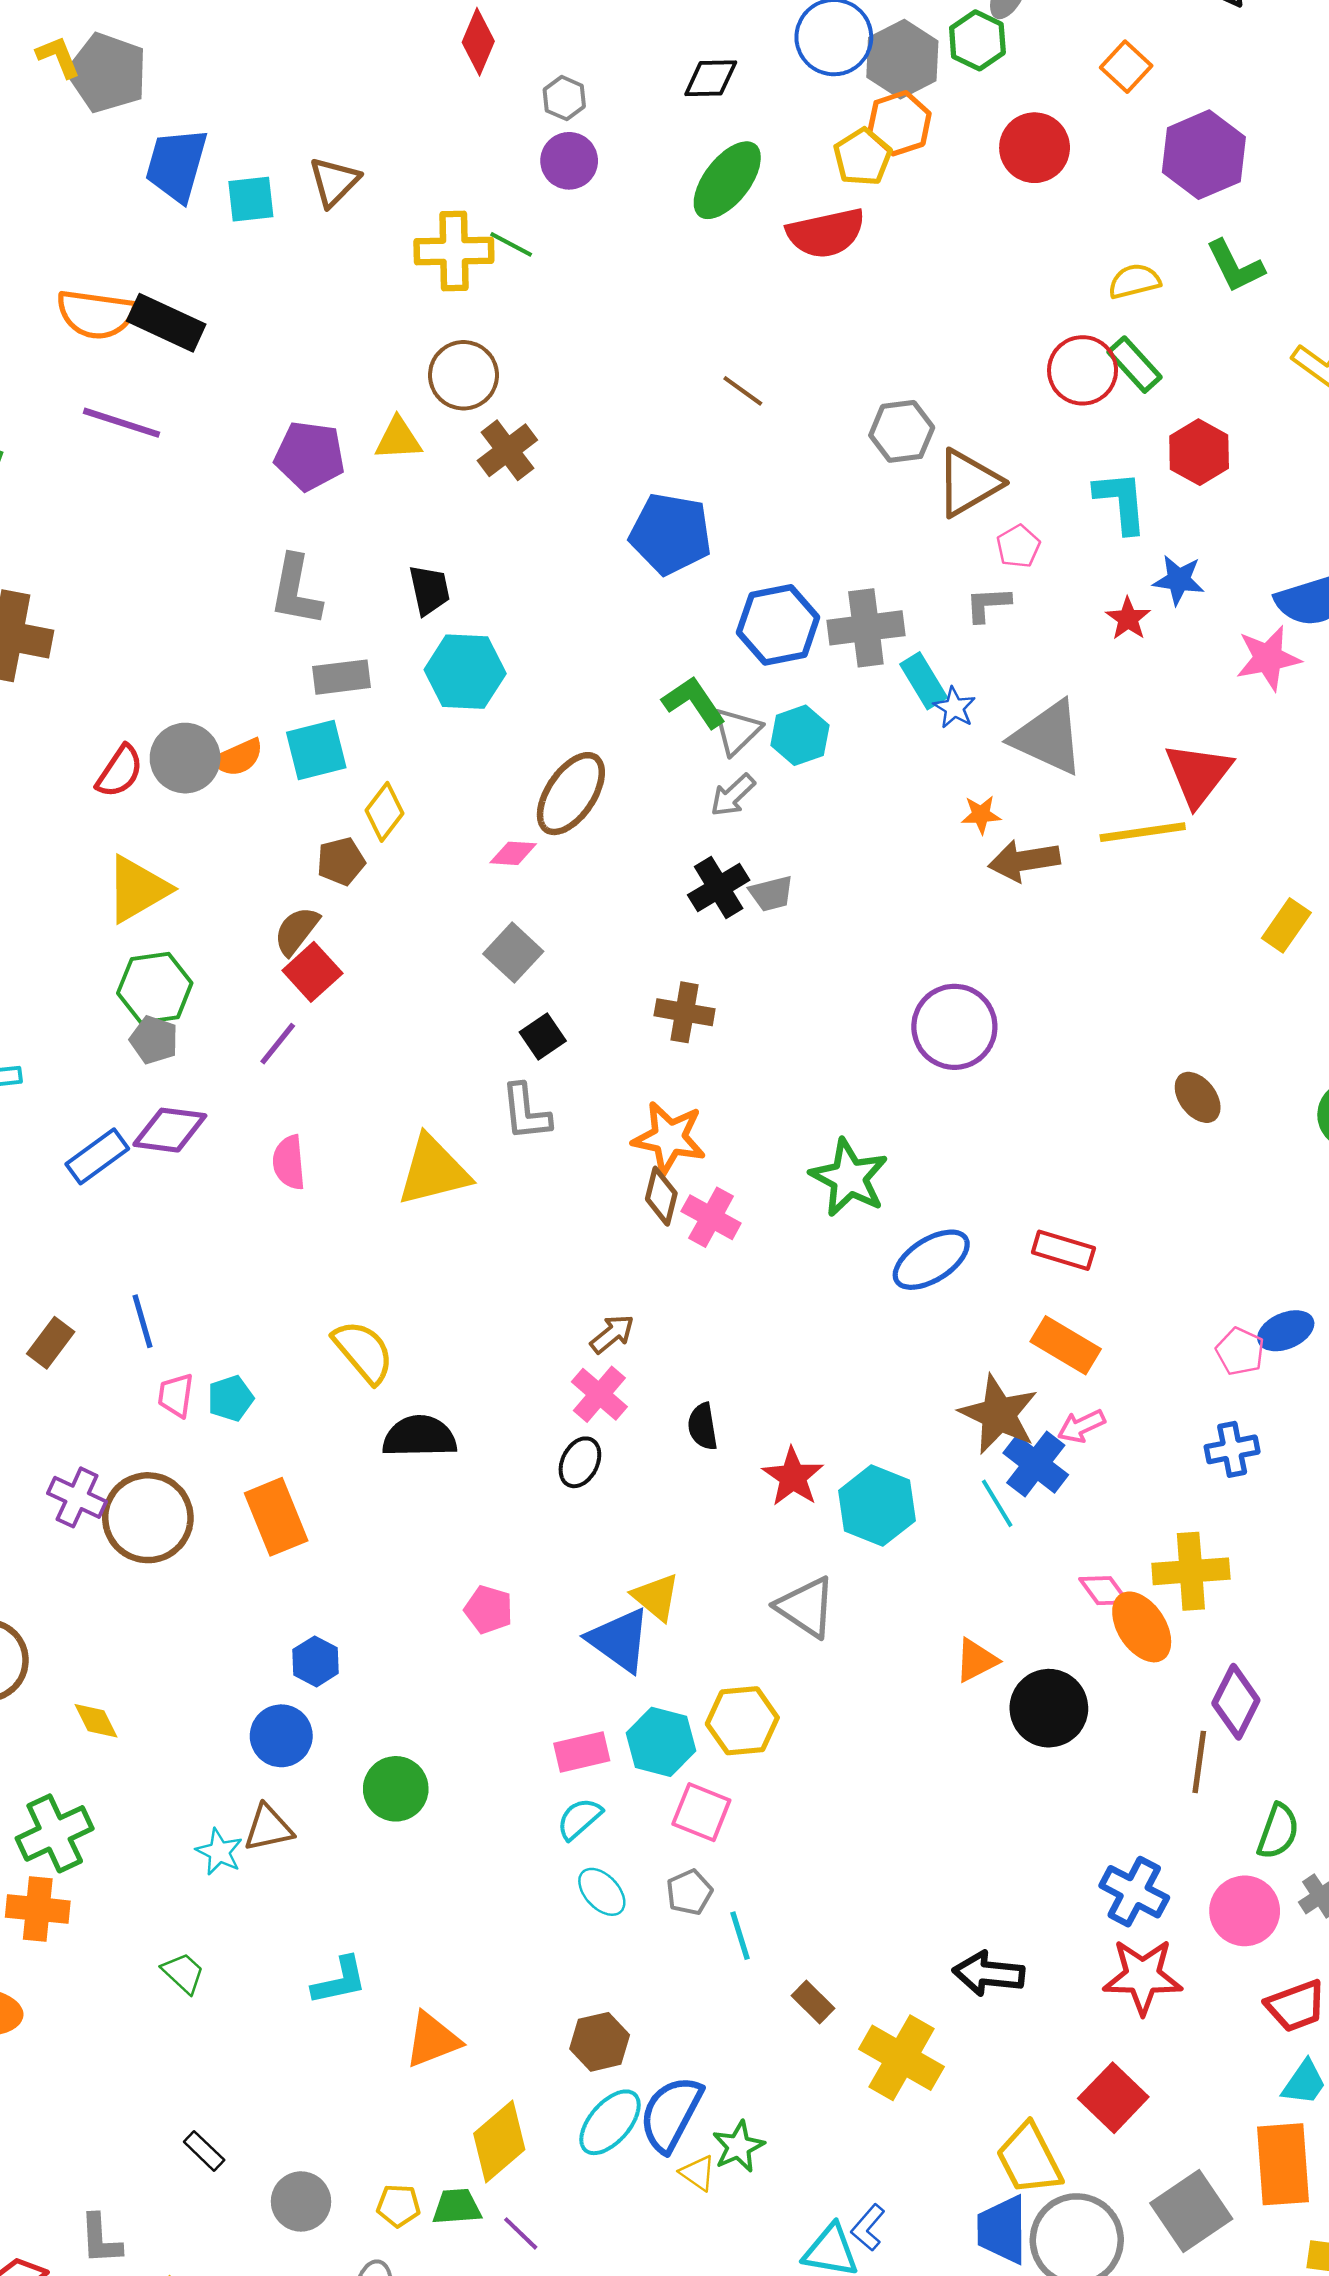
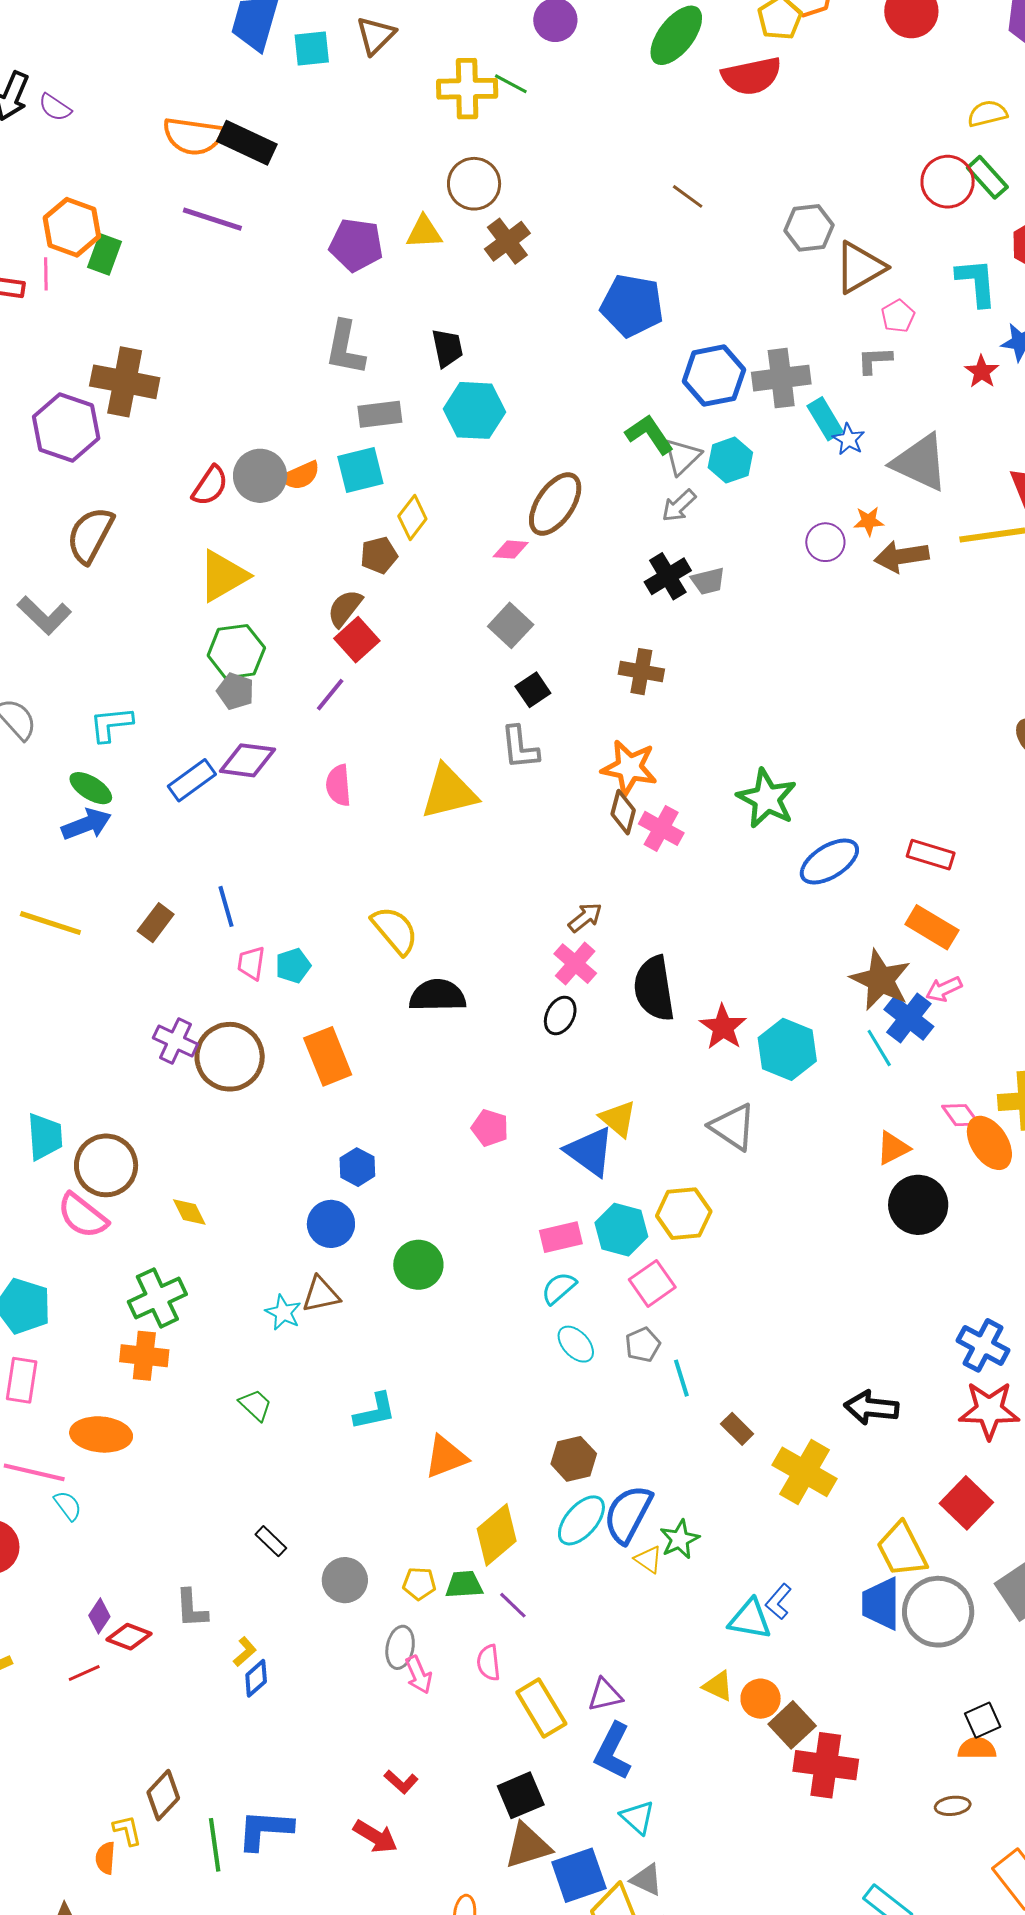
purple circle: (954, 1027) -> (825, 542), moved, size x0.6
black semicircle: (703, 1427) -> (654, 988), size x1.8
orange triangle: (976, 1660) -> (893, 1148), moved
pink square: (701, 1812) -> (652, 1283), turned 33

